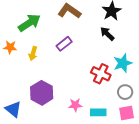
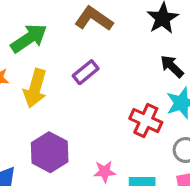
black arrow: (107, 34) -> (172, 66), moved
yellow arrow: (33, 54) -> (35, 88), size x1.6

